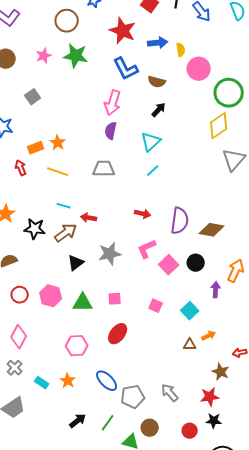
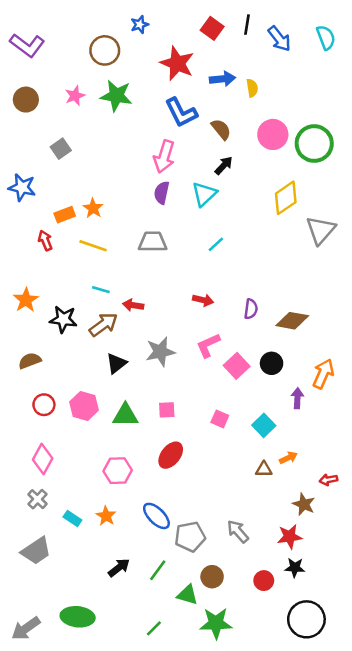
pink circle: (199, 69) -> (273, 134), moved
brown semicircle: (157, 82) -> (221, 129), turned -144
yellow diamond: (219, 126) -> (286, 198), moved
cyan triangle: (151, 142) -> (204, 194), moved
purple semicircle: (180, 221) -> (251, 309), size x0.6

